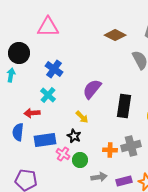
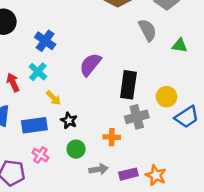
red arrow: (32, 113) -> (13, 82), moved, turned 70
yellow arrow: (82, 117) -> (53, 98), moved
gray cross: (131, 146) -> (137, 117), moved
pink cross: (63, 154) -> (40, 155), moved

